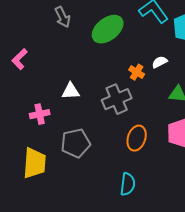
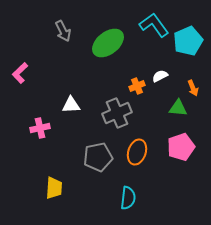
orange cross: (137, 72) -> (137, 86), turned 35
gray pentagon: (76, 143) -> (98, 157), moved
yellow trapezoid: (35, 163) -> (54, 188), moved, size x0.7

